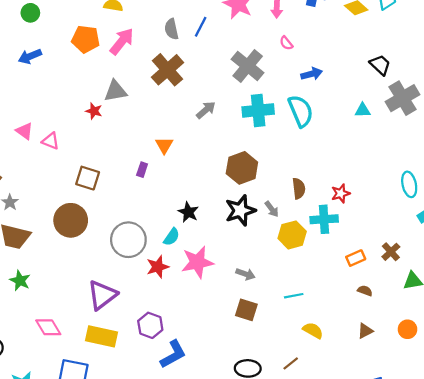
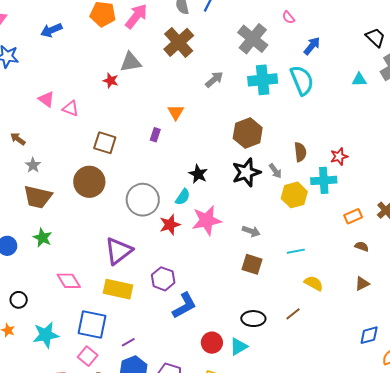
blue arrow: (312, 74) -> (312, 46), turned -36

